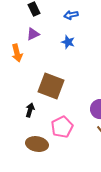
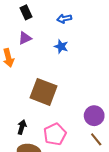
black arrow: (30, 110) -> (22, 127), moved

